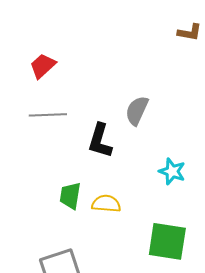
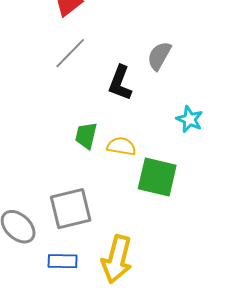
gray line: (48, 115) -> (70, 53), turned -48
green square: (167, 241) -> (157, 177), moved

